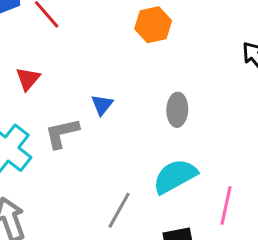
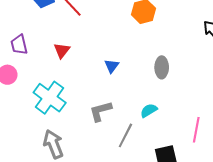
gray L-shape: (62, 133) -> (101, 111), moved
cyan semicircle: (175, 176) -> (149, 110), moved, size x0.6

